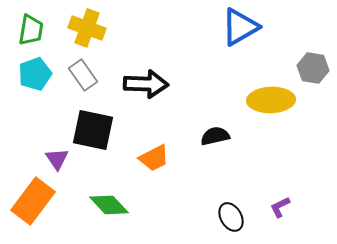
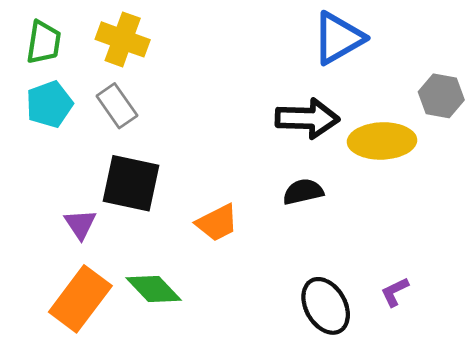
black arrow: (146, 84) -> (307, 118), moved
orange rectangle: (33, 201) -> (80, 299), moved
black ellipse: (231, 217) -> (326, 306), size x1.4

